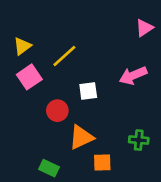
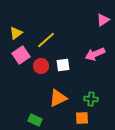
red circle: (57, 111) -> (41, 66), moved
green cross: (139, 140) -> (91, 99), moved
orange square: (102, 163) -> (82, 118), moved

